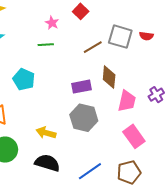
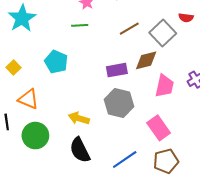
gray square: (120, 37) -> (163, 33), moved, turned 30
brown diamond: (109, 77) -> (146, 60), turned 70
pink rectangle: (134, 136) -> (159, 128), moved
black semicircle: (47, 163) -> (80, 150), turned -135

